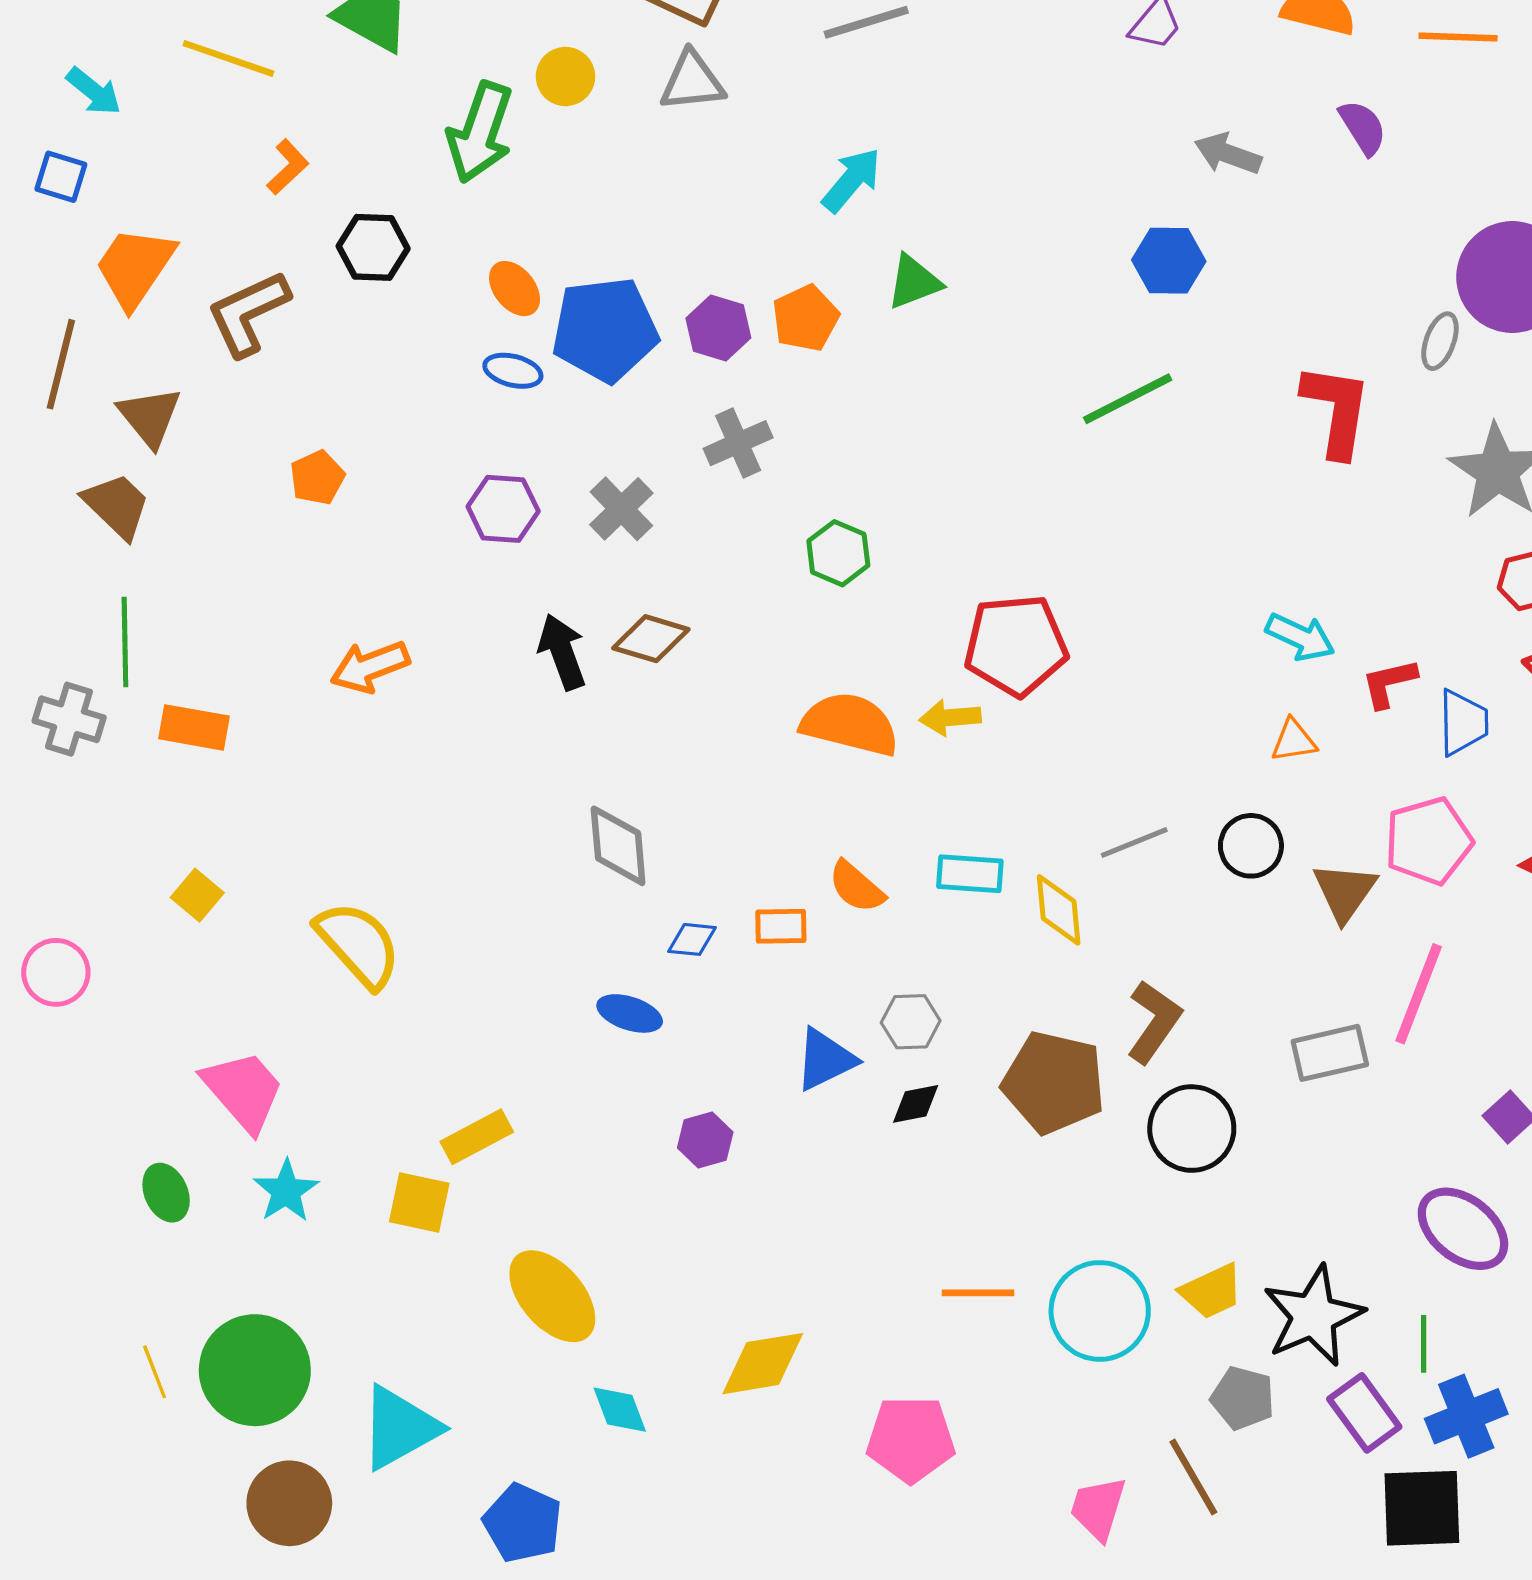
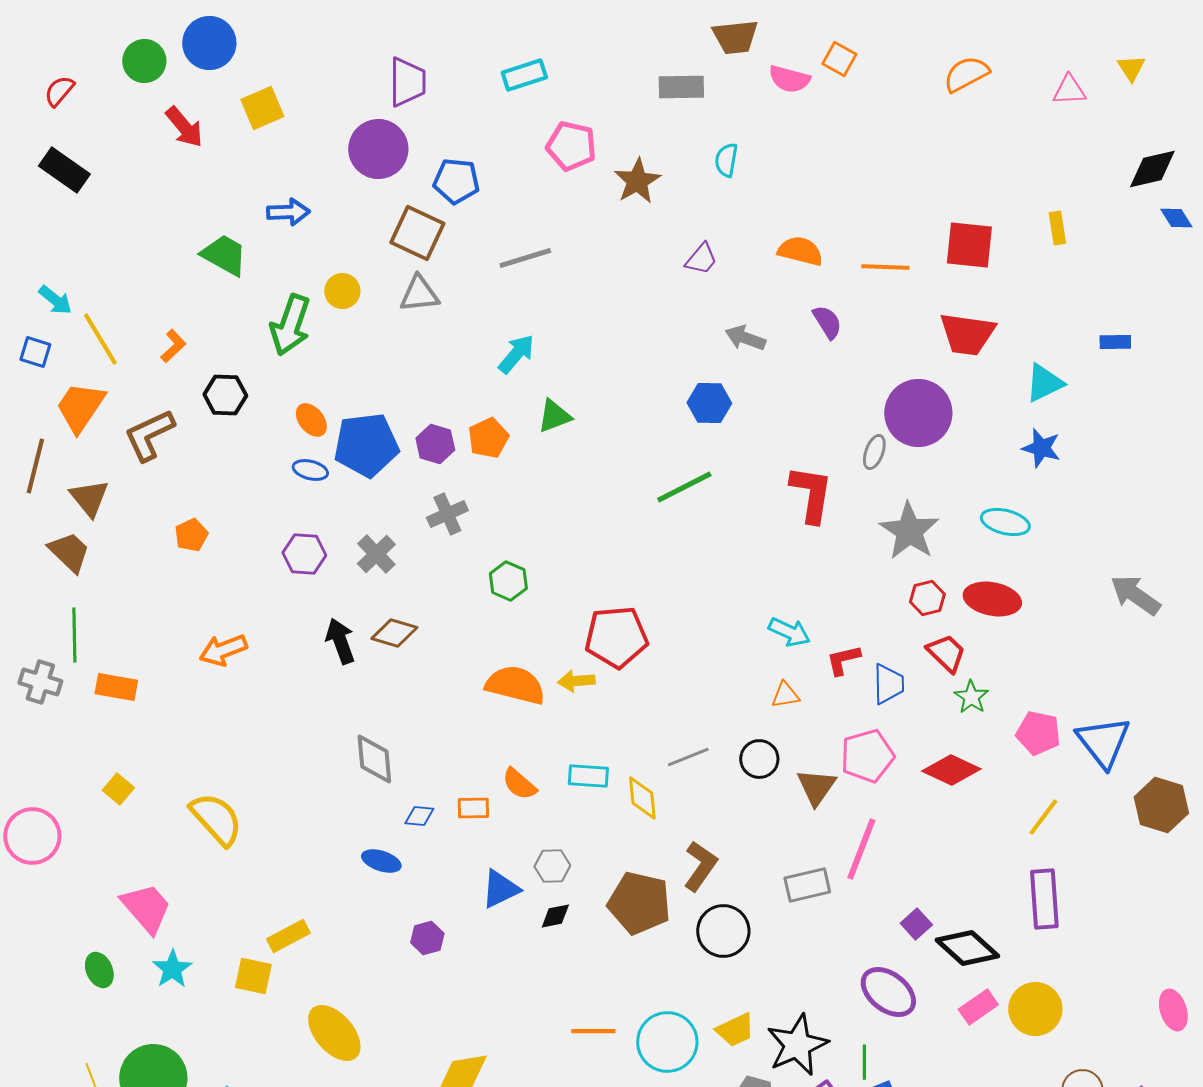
yellow line: (228, 58) -> (100, 339), moved, turned 40
pink circle: (56, 972) -> (32, 836), size x1.4

